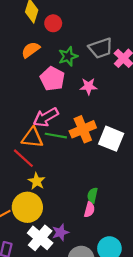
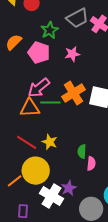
orange semicircle: (31, 50) -> (14, 42), moved
red line: (23, 158) -> (27, 142), moved
yellow star: (37, 181) -> (50, 142), moved
green semicircle: (92, 195) -> (82, 151), moved

